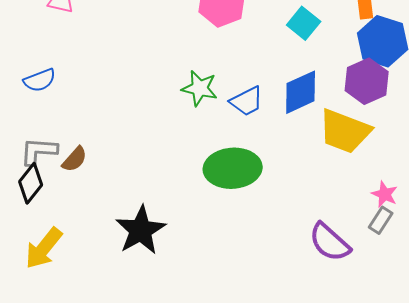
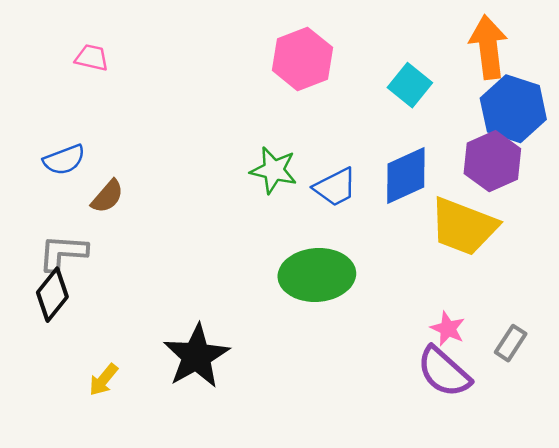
brown semicircle: (75, 159) -> (107, 196), moved
pink star: (385, 194) -> (448, 329), moved
yellow arrow: (44, 248) -> (103, 380), moved, size x0.6

